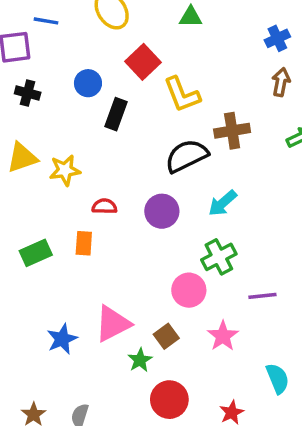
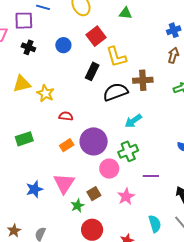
black rectangle: (116, 114) -> (92, 71), moved
yellow star: (65, 170) -> (45, 93), turned 30
purple circle: (162, 211) -> (94, 141), moved, size x1.4
orange rectangle: (84, 243) -> (67, 145), moved, turned 48
pink triangle: (113, 324) -> (64, 183), turned -35

